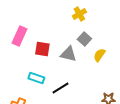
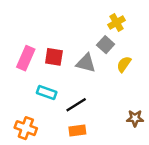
yellow cross: (79, 14) -> (117, 23), moved
pink rectangle: (19, 36) -> (26, 58), moved

